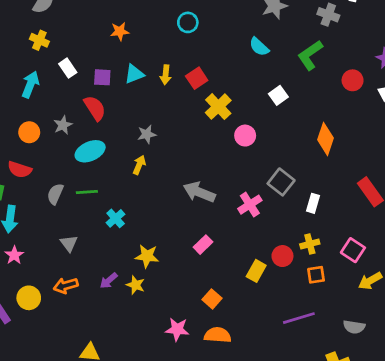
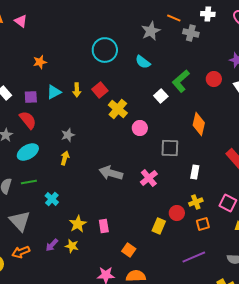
cyan circle: (188, 22) -> (105, 50), moved, size x1.6
green L-shape: (310, 55) -> (181, 81), moved
gray square: (281, 182) -> (170, 148), moved, turned -30
gray triangle: (69, 243) -> (20, 221), size x1.6
pink rectangle: (203, 245) -> (104, 226), moved, turned -48
yellow star: (147, 256) -> (78, 224), turned -30

